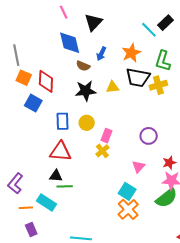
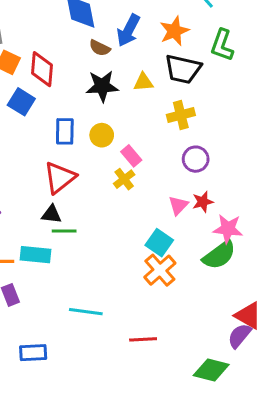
blue arrow: (101, 54) -> (128, 30), size x1.5
yellow cross: (158, 85) -> (181, 115), moved
pink rectangle: (106, 136) -> (131, 156), turned -64
red triangle: (60, 152) -> (60, 177), turned -45
red star: (169, 163) -> (203, 202), moved
cyan rectangle: (47, 202) -> (36, 255), turned -30

